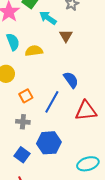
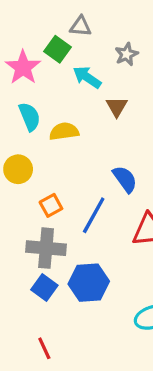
gray cross: (23, 122) -> (46, 248), size x1.6
blue square: (22, 155) -> (44, 288), moved

